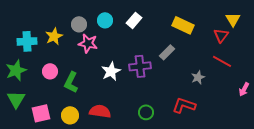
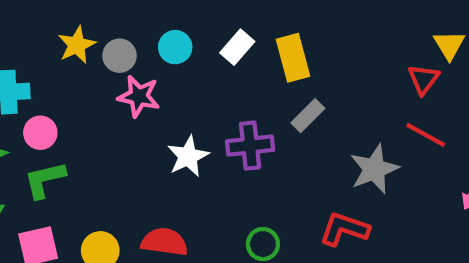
yellow rectangle: (183, 25) -> (293, 58), moved, turned 50
yellow star: (54, 36) -> (77, 45), moved
pink circle: (50, 71) -> (40, 133), moved
gray star: (198, 77) -> (374, 169), size x1.6
green L-shape: (71, 82) -> (45, 180), moved, turned 50

